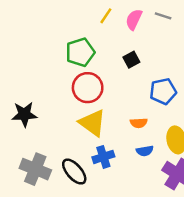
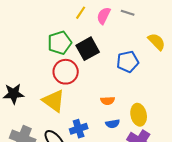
black square: (131, 60) -> (88, 49), moved, size x1.6
blue pentagon: (163, 91) -> (128, 62), moved
yellow triangle: (92, 123) -> (54, 101), moved

